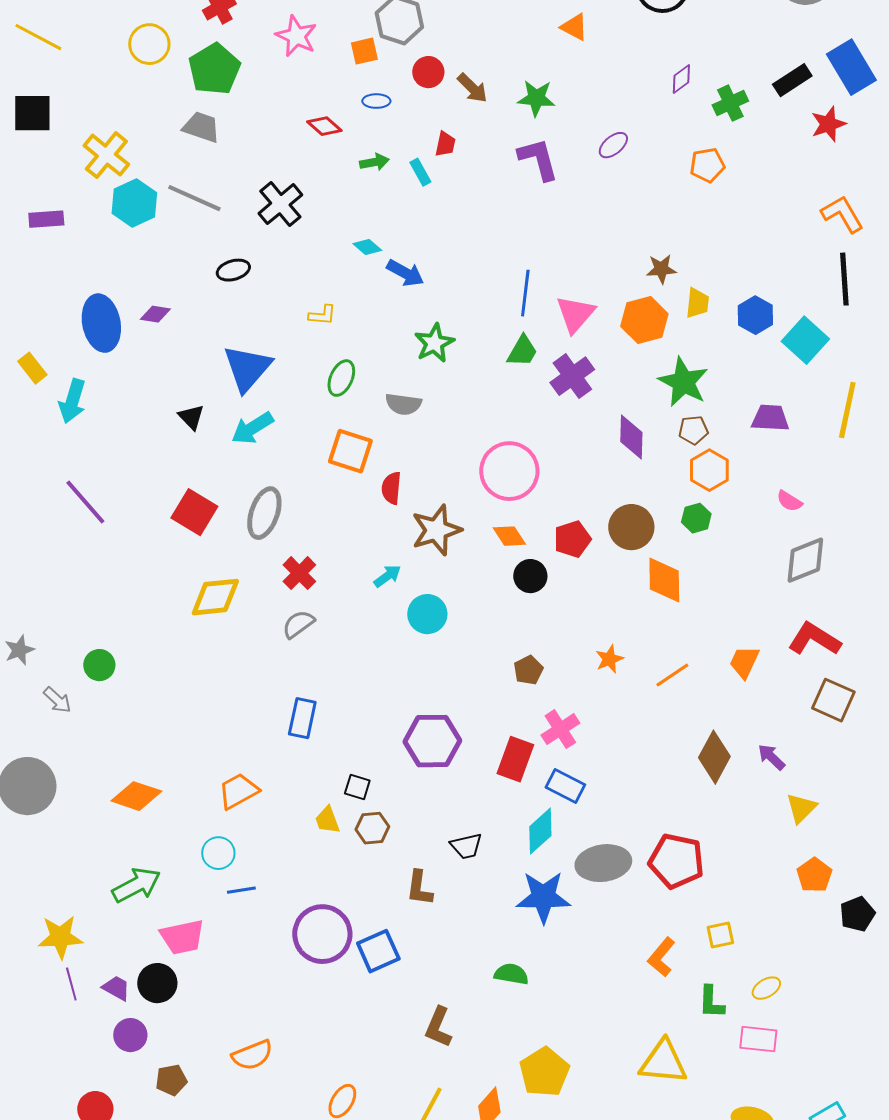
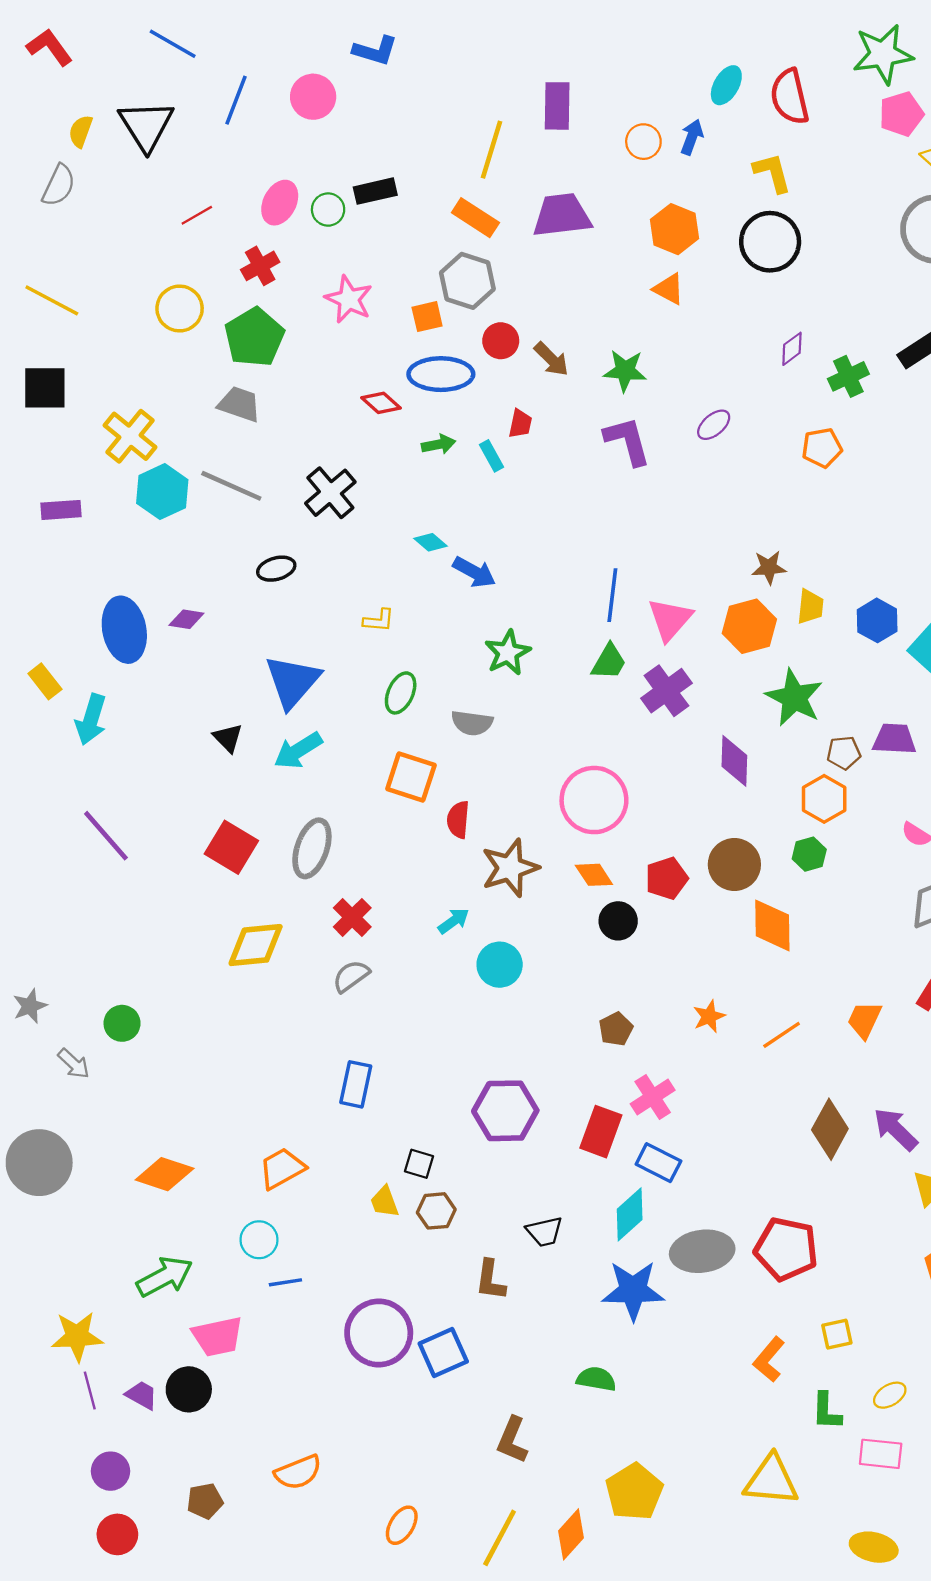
blue ellipse: (376, 101) -> (441, 374), size x2.0
brown pentagon: (693, 430) -> (844, 753), moved
purple arrow: (771, 757) -> (896, 1129), size x1.4
purple circle: (130, 1035) -> (111, 1471), moved

